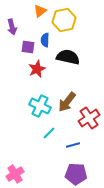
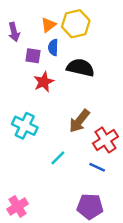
orange triangle: (40, 11) -> (48, 25), moved
cyan cross: (40, 106) -> (25, 126), moved
blue line: (73, 145) -> (97, 167), moved, turned 40

